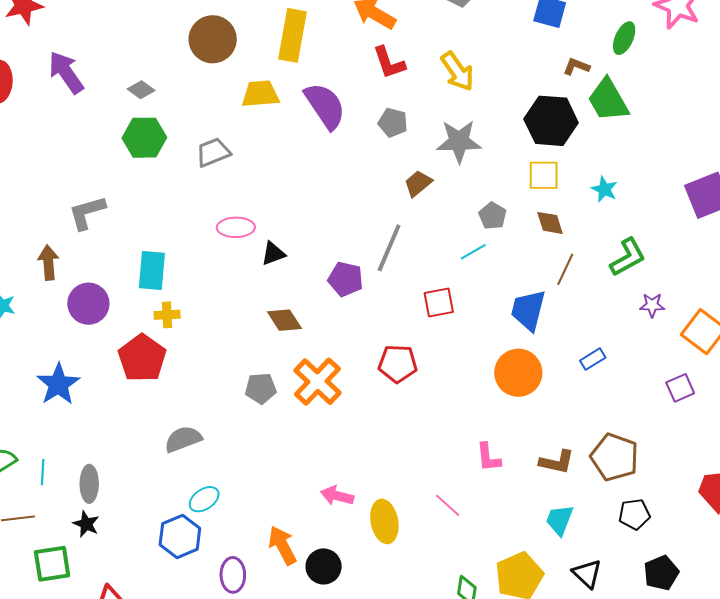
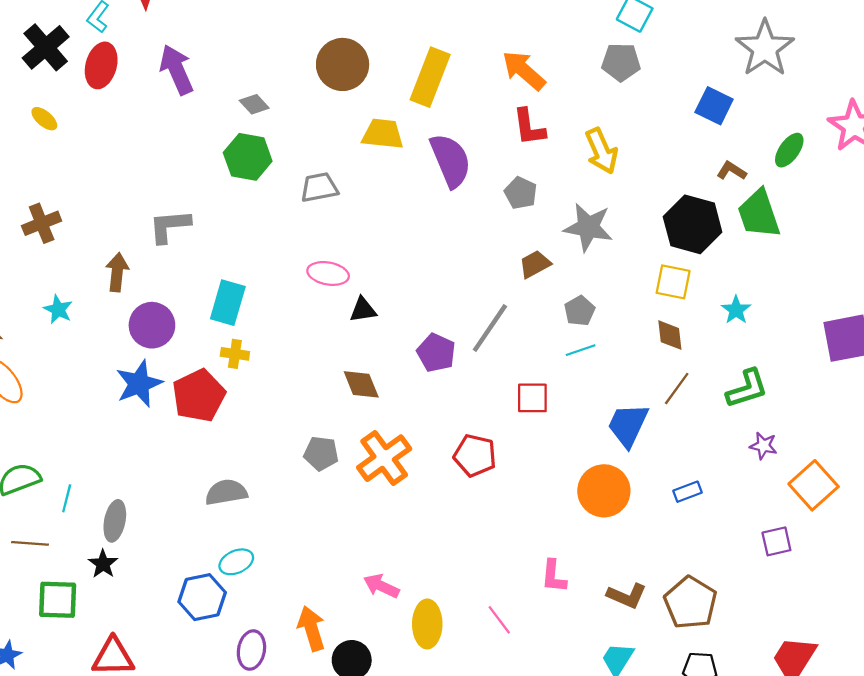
gray pentagon: (493, 216) -> (580, 311), moved
blue star: (58, 384) -> (139, 384), moved

